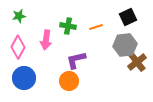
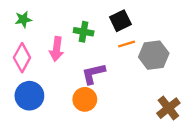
black square: (128, 17) -> (120, 21), moved
orange line: (96, 27) -> (127, 44), moved
brown cross: (137, 62) -> (168, 108), moved

